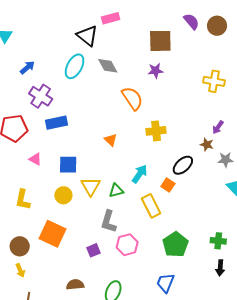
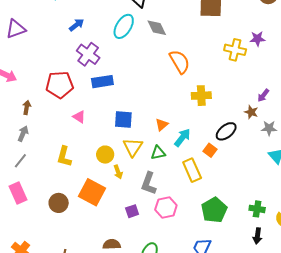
purple star: (155, 71) -> (257, 39), moved
yellow cross: (214, 81) -> (235, 50), moved
orange triangle: (111, 140) -> (162, 125), moved, turned 32
blue square: (68, 165) -> (123, 120), moved
yellow arrow: (20, 270) -> (118, 172), moved

